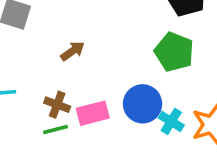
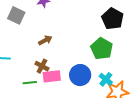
brown cross: (57, 105) -> (42, 66), moved
cyan cross: (171, 121) -> (106, 79), moved

